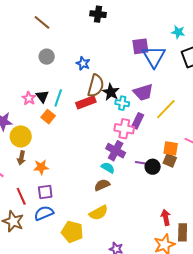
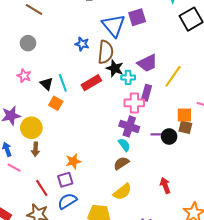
gray circle: (47, 57) -> (28, 43), moved
blue triangle: (154, 57) -> (114, 25), moved
brown semicircle: (96, 86) -> (106, 52), moved
pink star: (29, 98) -> (24, 76), moved
cyan line: (58, 98) -> (63, 83), turned -30
orange star: (41, 167) -> (73, 161), moved
cyan semicircle: (108, 168) -> (124, 145), turned 32
red arrow: (166, 217) -> (165, 185), moved

